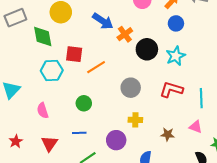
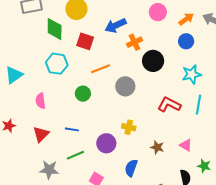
blue arrow: (103, 21) -> (116, 25), turned 110
red square: (74, 54) -> (85, 41), moved
cyan star: (176, 56) -> (192, 74), moved
gray circle: (131, 88) -> (125, 86), moved
cyan line: (201, 98) -> (199, 105), moved
green circle: (84, 103) -> (83, 94), moved

